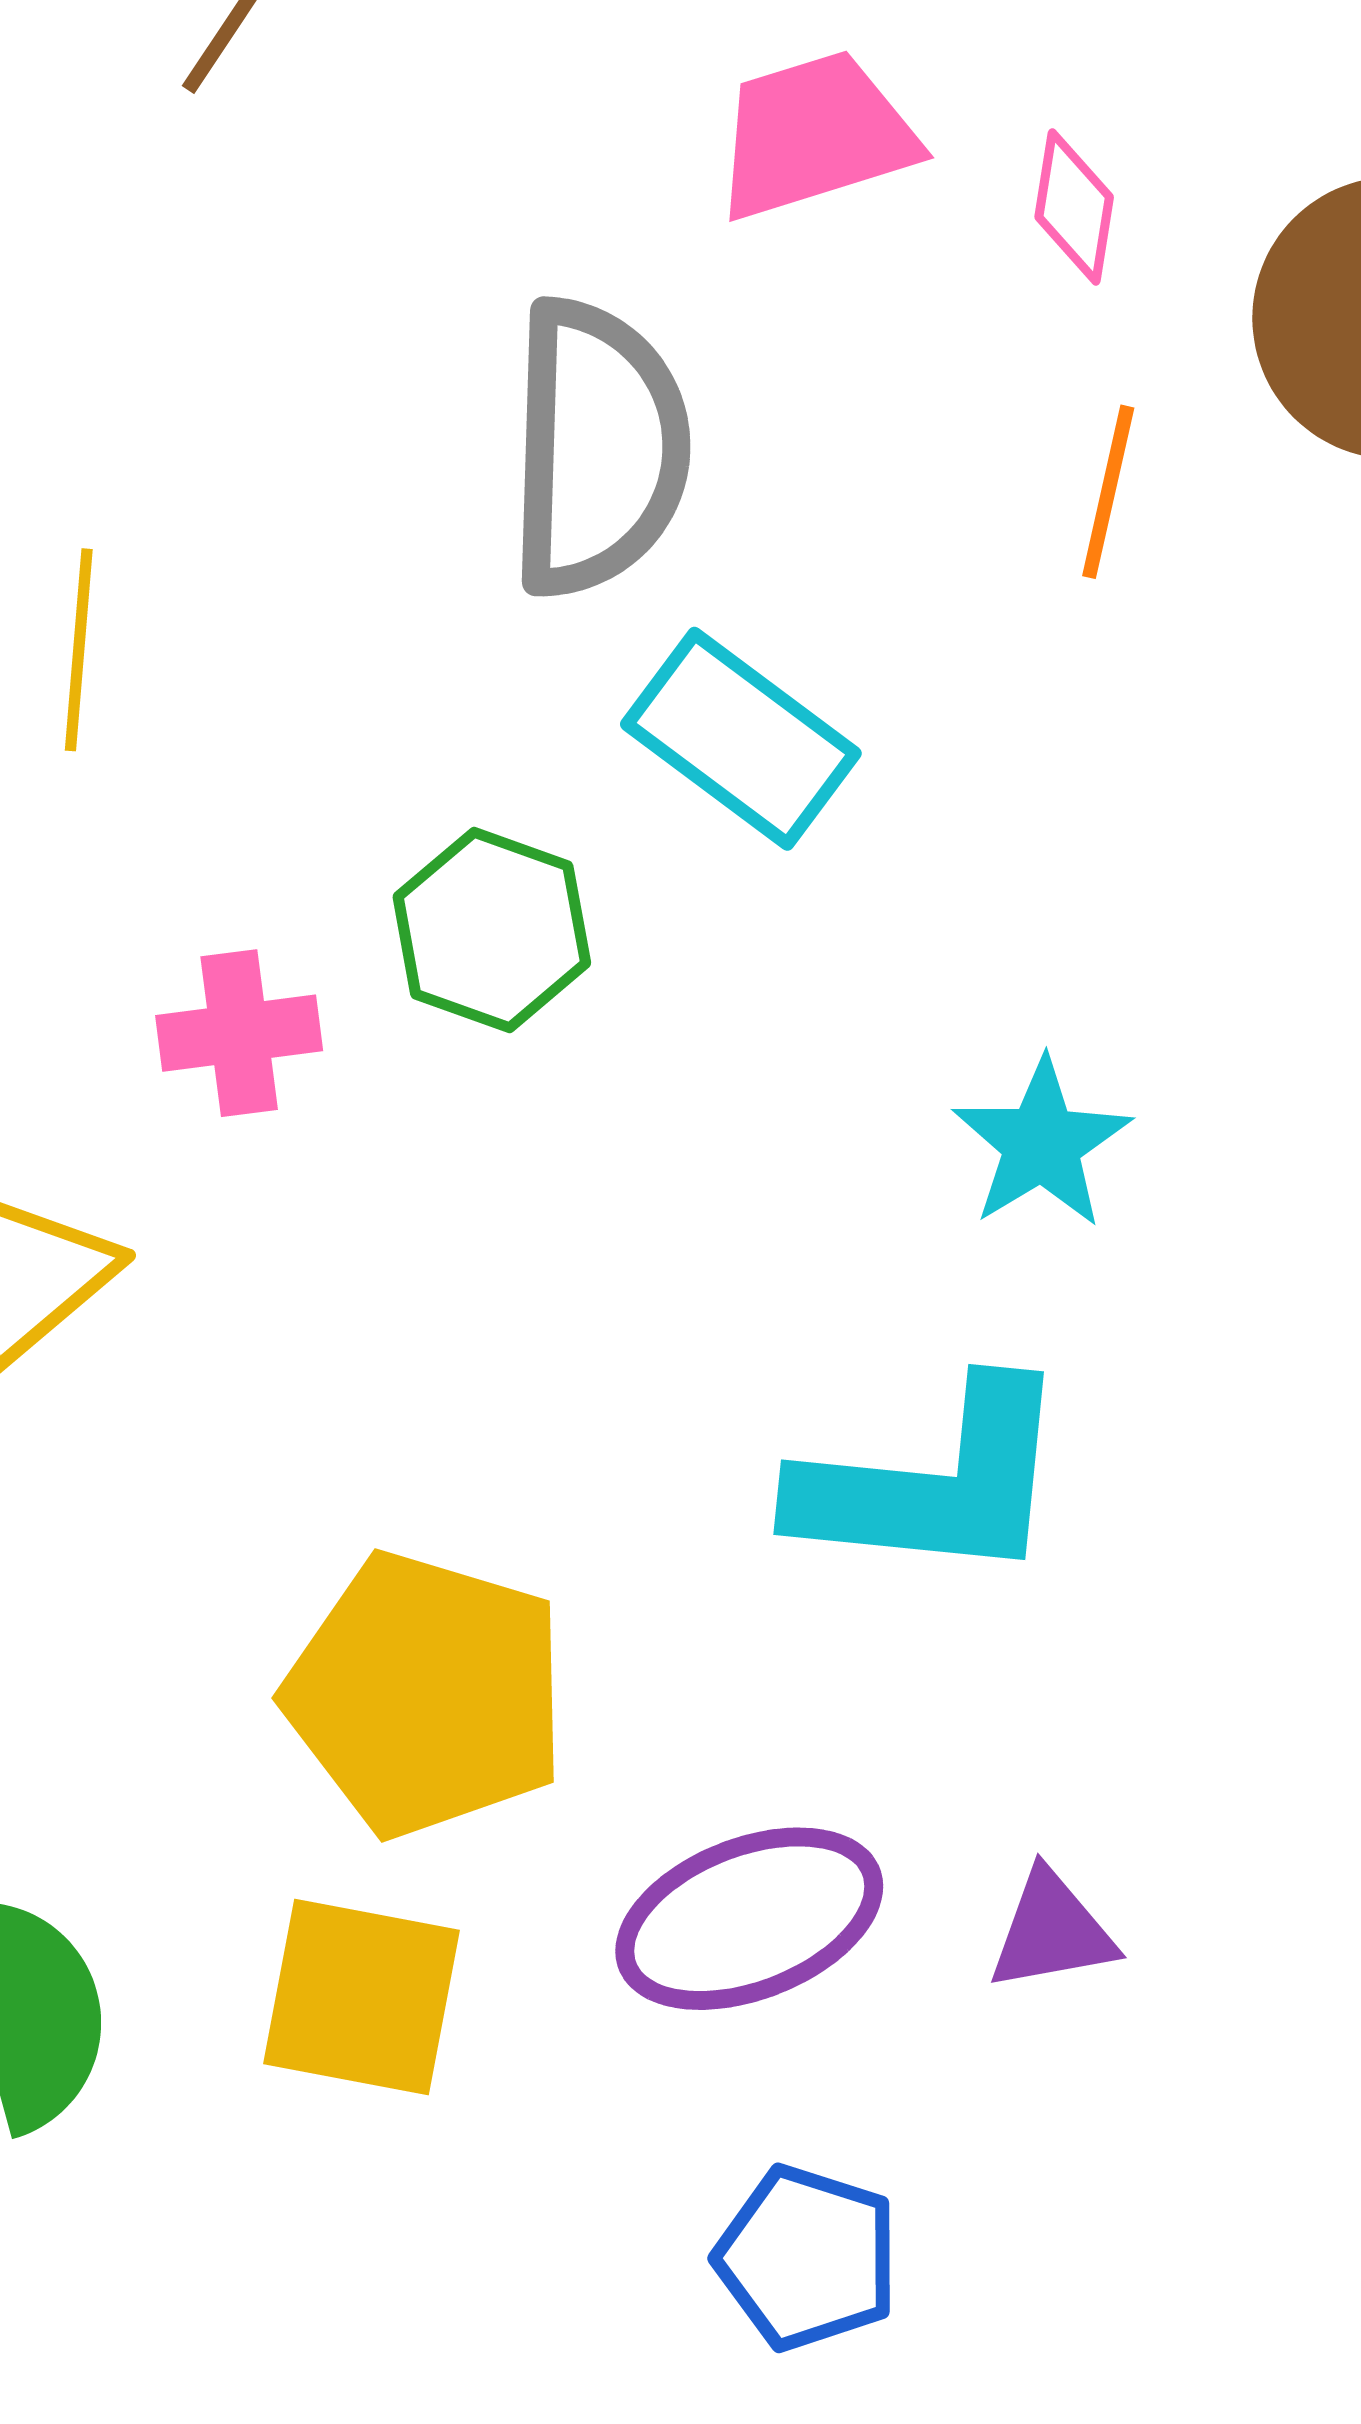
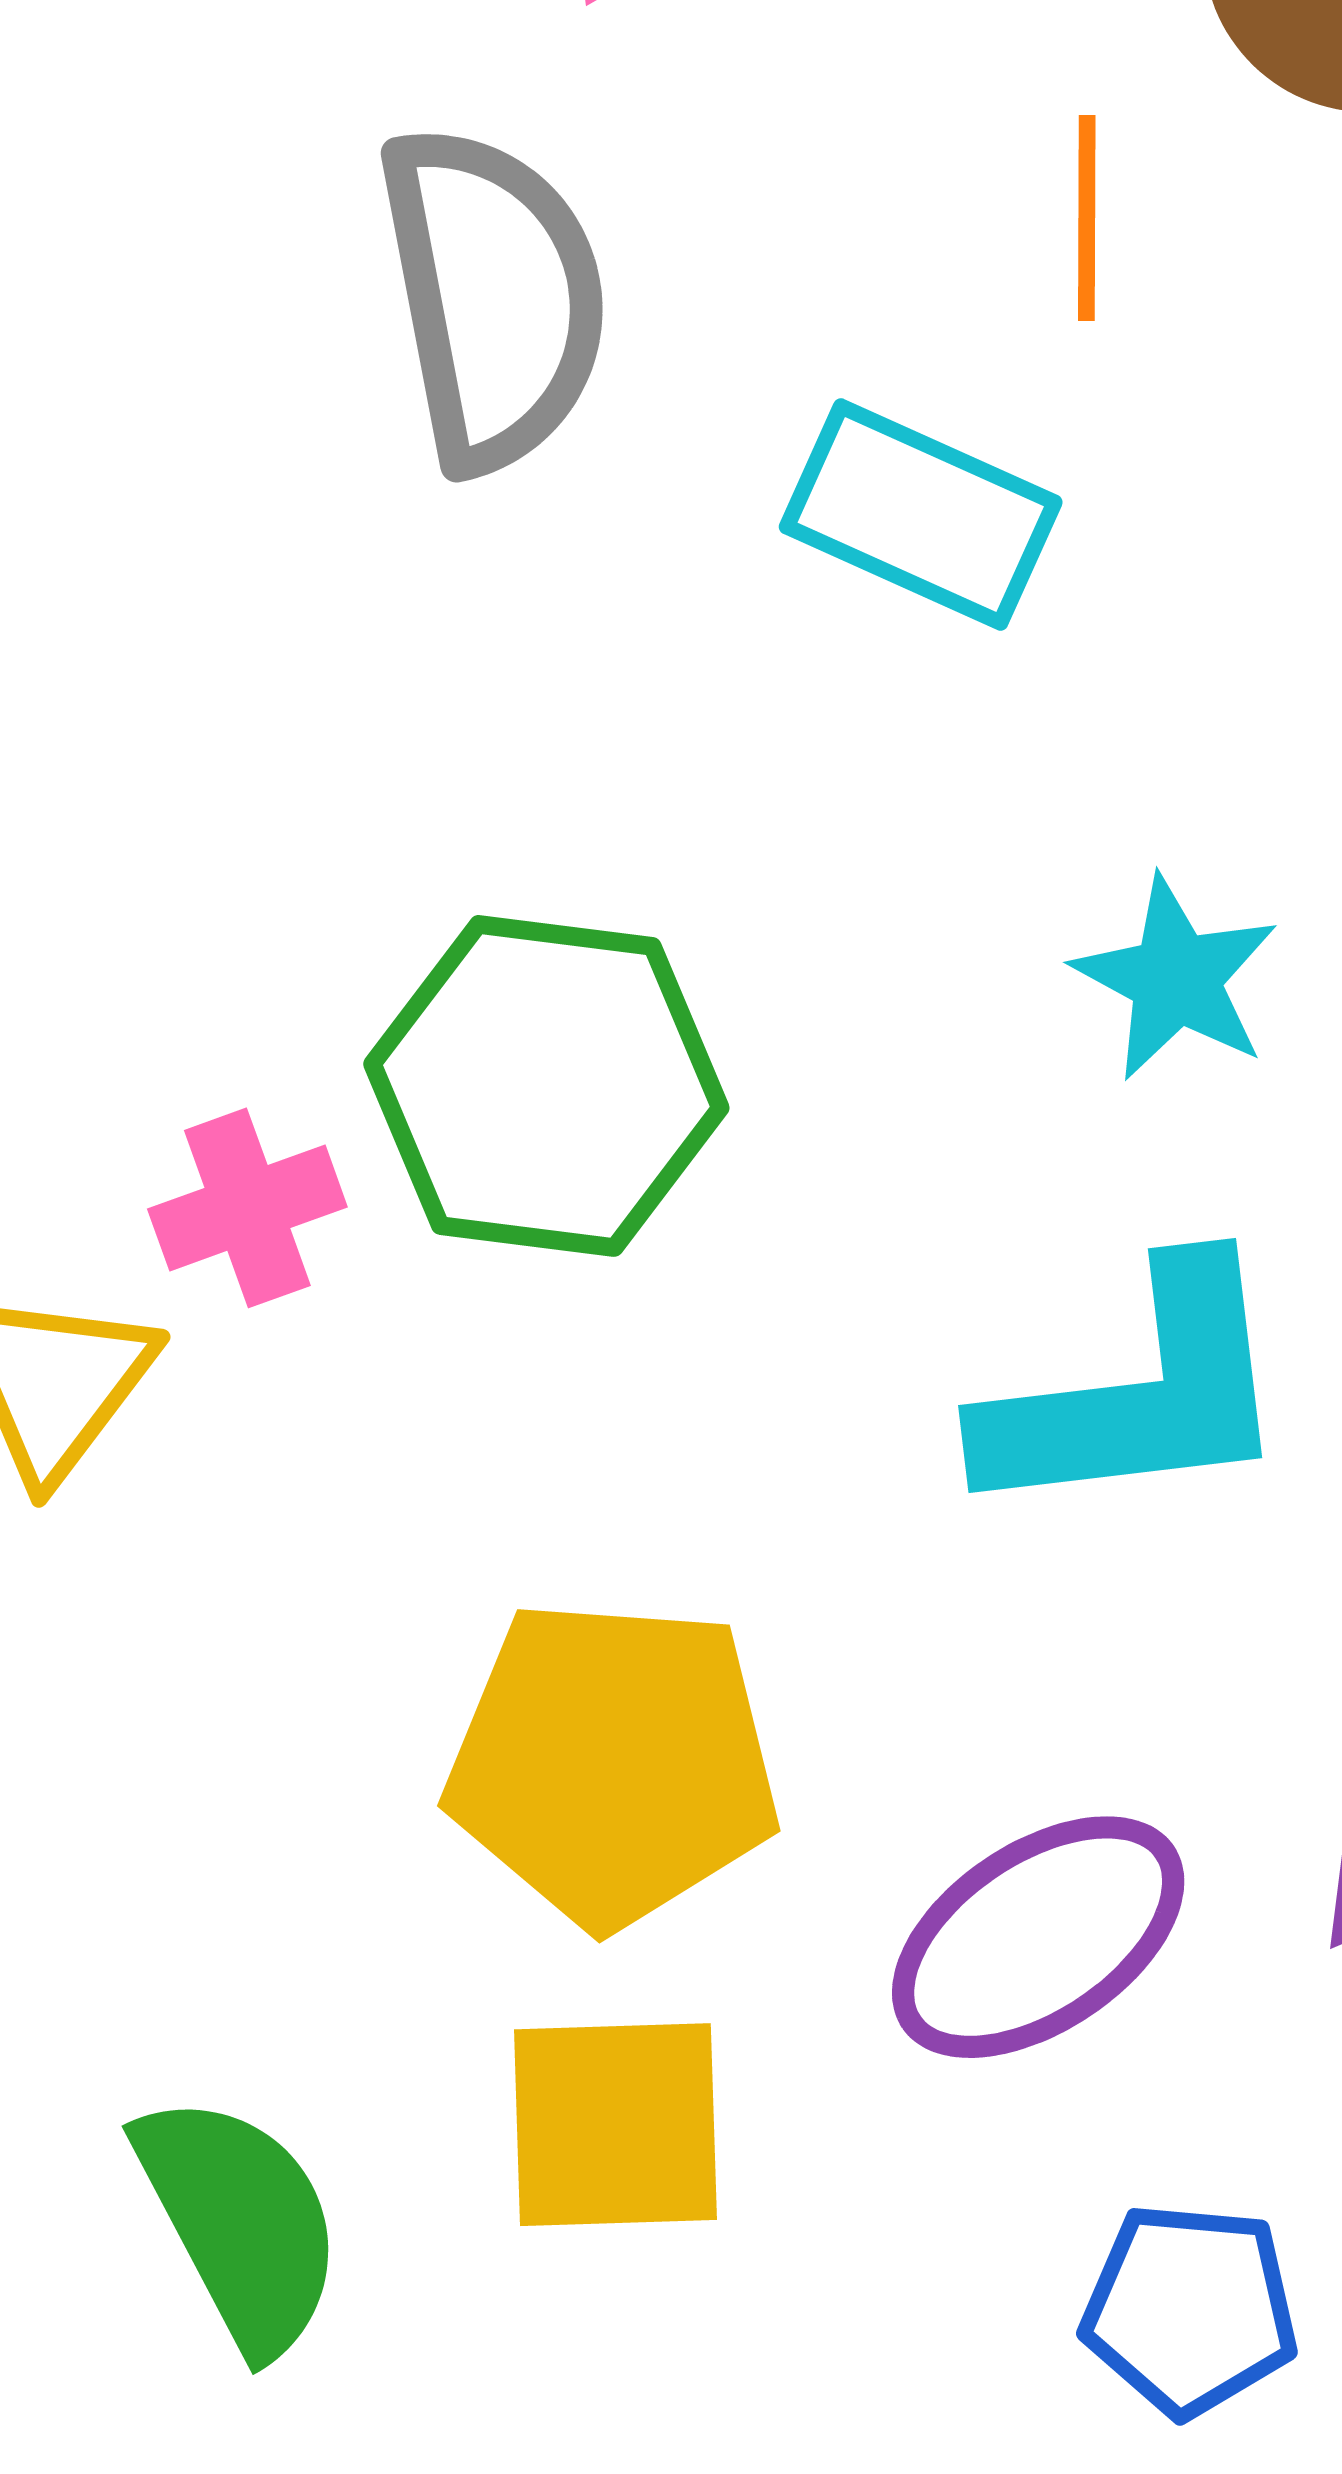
cyan rectangle: (741, 739) -> (921, 515), moved
green hexagon: (492, 930) -> (546, 1086), moved, size x1.5
pink cross: (239, 1033) -> (247, 1208), moved

